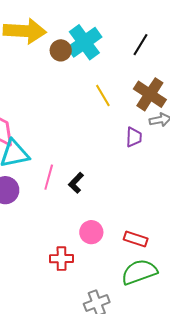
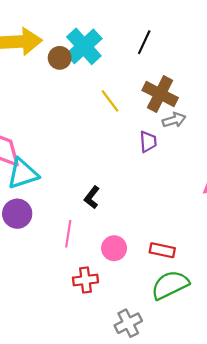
pink line: (49, 177) -> (68, 234), moved

